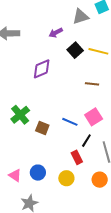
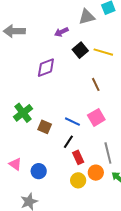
brown line: (92, 84) -> (96, 84), turned 56
black line: (86, 141) -> (68, 142), moved
pink triangle: (15, 175) -> (15, 164), moved
yellow circle: (66, 178) -> (78, 180), moved
orange circle: (100, 180) -> (96, 173), moved

